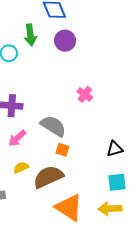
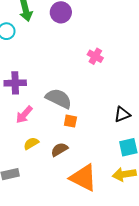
pink cross: (85, 94) -> (95, 56), moved
brown semicircle: (48, 177) -> (59, 149), size x0.6

